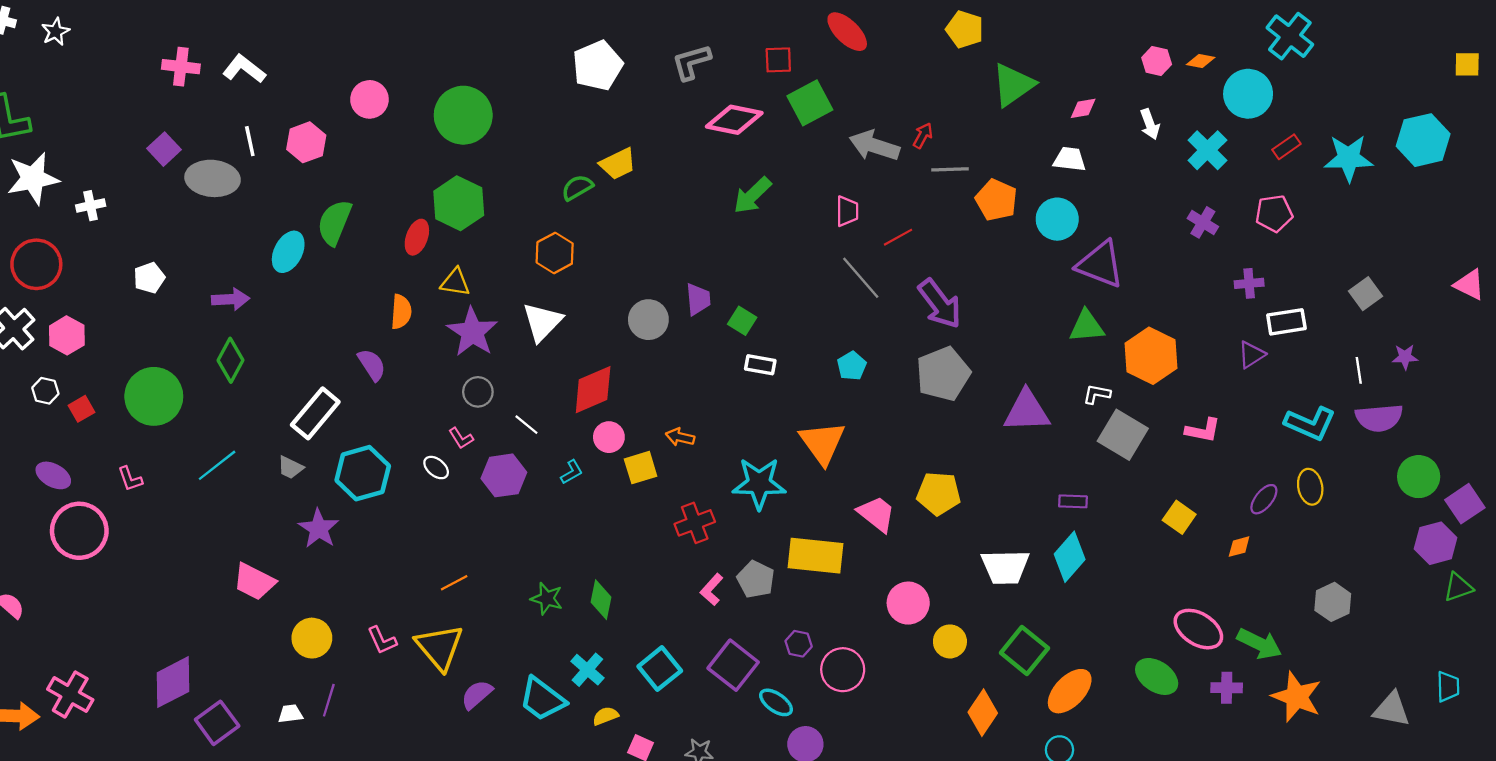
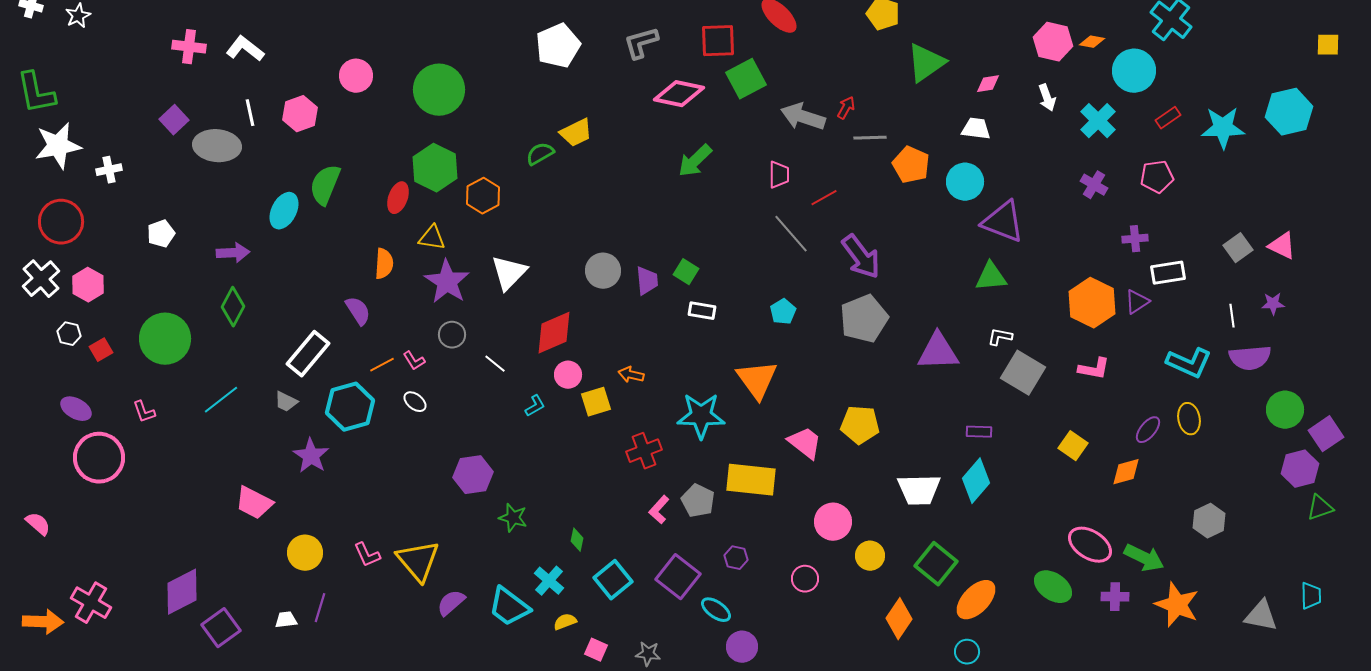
red square: (778, 60) -> (718, 41), size x1.4
pink hexagon: (1157, 61) -> (1053, 42), size x1.5
orange hexagon: (555, 253) -> (483, 196), moved
pink triangle: (1469, 285) -> (1282, 246), moved
purple trapezoid: (698, 299) -> (647, 281), moved
orange hexagon: (1151, 356) -> (1092, 303), moved
pink L-shape: (461, 438) -> (414, 361), moved
purple hexagon: (504, 475) -> (473, 475), moved
orange diamond: (1239, 547) -> (1126, 472), size x1.4
orange line: (454, 583) -> (382, 365), moved
green diamond: (601, 600) -> (577, 540), moved, size x0.7
pink circle: (843, 670) -> (805, 579), moved, size x0.7

